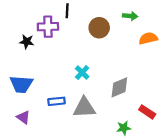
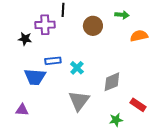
blue trapezoid: (21, 84) -> (35, 77), moved
blue rectangle: (57, 101) -> (53, 61), moved
gray triangle: (84, 108) -> (79, 101), turned -50
purple triangle: (23, 117) -> (22, 110), turned -32

